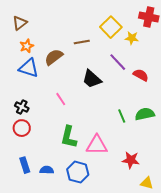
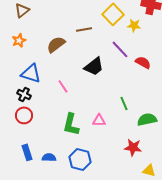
orange star: (27, 46) -> (19, 40), moved
blue triangle: (29, 68) -> (31, 73), moved
black trapezoid: (92, 79) -> (94, 66), turned -80
green semicircle: (145, 114) -> (147, 119), moved
pink triangle: (97, 145) -> (99, 120), moved, size x0.6

